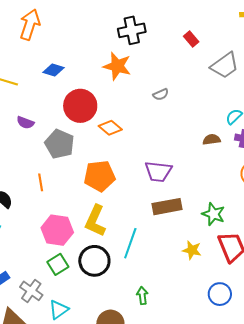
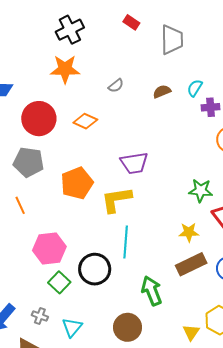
gray trapezoid: (225, 65) -> (172, 40), turned -40
orange diamond: (110, 128) -> (85, 121), moved
brown semicircle: (212, 140) -> (162, 91), moved
brown rectangle: (167, 207) -> (191, 264), moved
yellow L-shape: (95, 221) -> (116, 200), moved, turned 72
gray cross: (31, 291) -> (40, 316), size x0.7
green arrow: (142, 296) -> (152, 291), size x1.6

